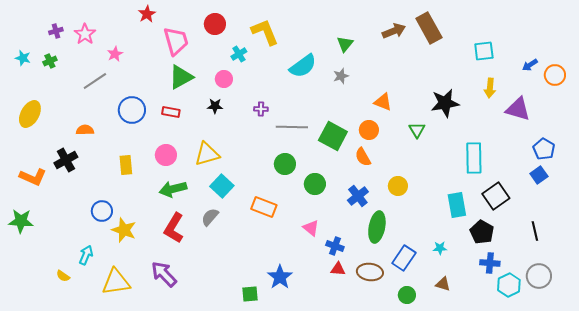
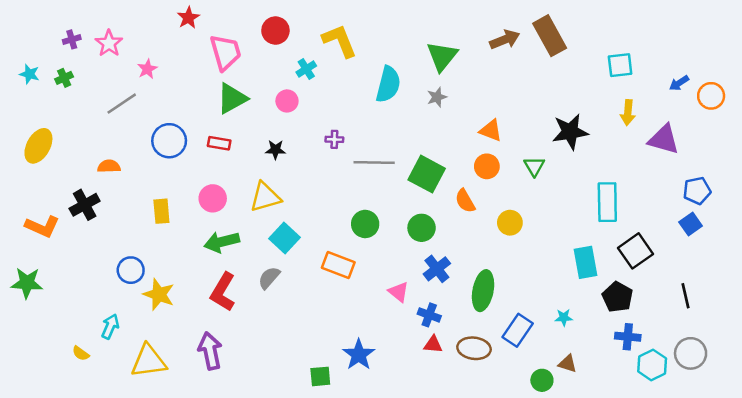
green triangle: (345, 44) -> (442, 56), size x1.5
cyan semicircle: (303, 66) -> (388, 84), turned -40
black star: (215, 106) -> (275, 150), moved
orange circle: (369, 130) -> (487, 166), moved
blue pentagon: (544, 149) -> (697, 191), turned 30
green circle: (285, 164) -> (365, 224), moved
green circle: (315, 184) -> (422, 228), moved
yellow circle: (398, 186) -> (510, 223), moved
blue cross: (358, 196) -> (437, 269), moved
purple arrow: (164, 274) -> (210, 351), turned 32
green circle: (407, 295) -> (542, 380), moved

